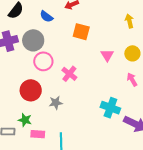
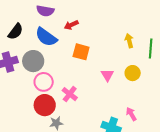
blue semicircle: (46, 16) -> (46, 37), size x1.6
pink arrow: (132, 80) -> (131, 114), moved
red circle: (31, 90) -> (45, 105), moved

